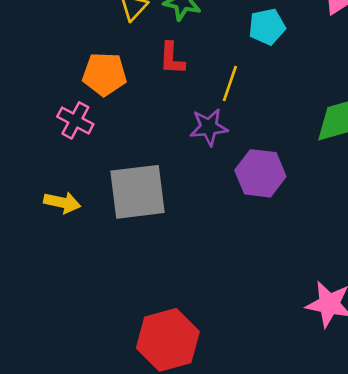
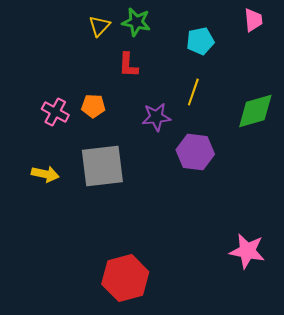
orange pentagon: (104, 74) -> (93, 106), moved, size x0.7
yellow line: (230, 83) -> (193, 92), moved

